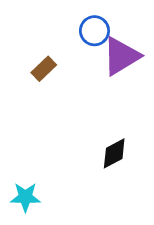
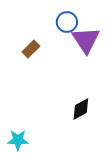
purple triangle: (121, 56) -> (86, 40), turned -32

